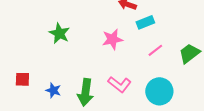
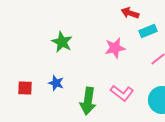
blue star: (53, 90) -> (56, 83), moved

